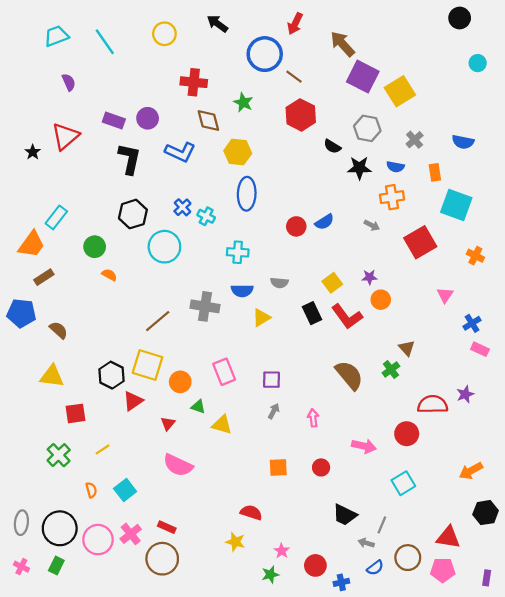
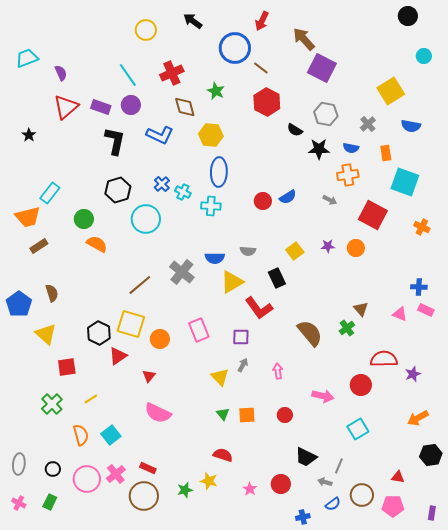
cyan trapezoid: (56, 36) -> (27, 58), moved
cyan line: (105, 42) -> (128, 75), moved
red cross: (194, 82) -> (172, 73), turned -30
yellow square: (400, 91) -> (391, 91), moved
red triangle: (65, 136) -> (66, 107), moved
red square: (420, 242) -> (373, 215), turned -32
orange trapezoid: (32, 244) -> (28, 217), turned 40
cyan cross: (238, 252) -> (211, 206), moved
orange semicircle: (109, 275) -> (97, 244), size x1.5
pink triangle: (445, 295) -> (400, 314), moved, turned -42
orange circle: (381, 300) -> (356, 248), moved
gray cross: (205, 306) -> (182, 272), turned 30
blue pentagon: (21, 313) -> (19, 304), moved, turned 30
red L-shape: (347, 317) -> (259, 308), moved
yellow triangle: (261, 318) -> (232, 282), size x1.4
blue cross: (472, 323) -> (419, 287), turned 35
brown semicircle: (59, 330) -> (52, 293), turned 30
yellow triangle: (52, 376) -> (46, 334), turned 35
purple star: (465, 394) -> (413, 374), moved
green triangle: (198, 407) -> (223, 414), moved, turned 32
yellow triangle: (222, 425) -> (220, 377), moved, turned 30
orange semicircle: (91, 490) -> (81, 435), size x1.5
black circle: (60, 528) -> (53, 469), size x0.5
red triangle: (448, 537) -> (398, 477), size x0.6
red circle: (315, 565) -> (281, 484), moved
green star: (270, 574) -> (185, 490), moved

